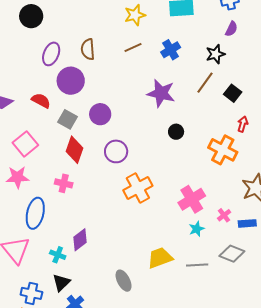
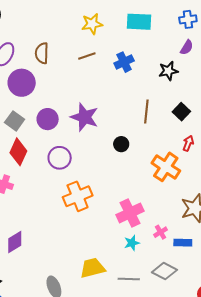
brown line: (205, 83) -> (146, 111), moved, turned -35
purple star: (161, 93) -> (84, 117), moved

